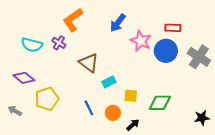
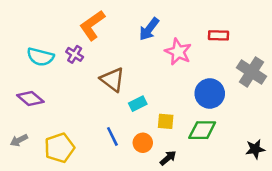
blue circle: (166, 51) -> (210, 93), moved
yellow pentagon: (47, 99) -> (59, 148), moved
gray arrow: (15, 111) -> (19, 140), turned -56

